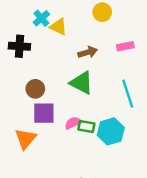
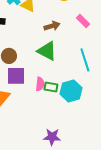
pink rectangle: (125, 46) -> (83, 21), turned 56
pink semicircle: (73, 123) -> (40, 84), turned 120

